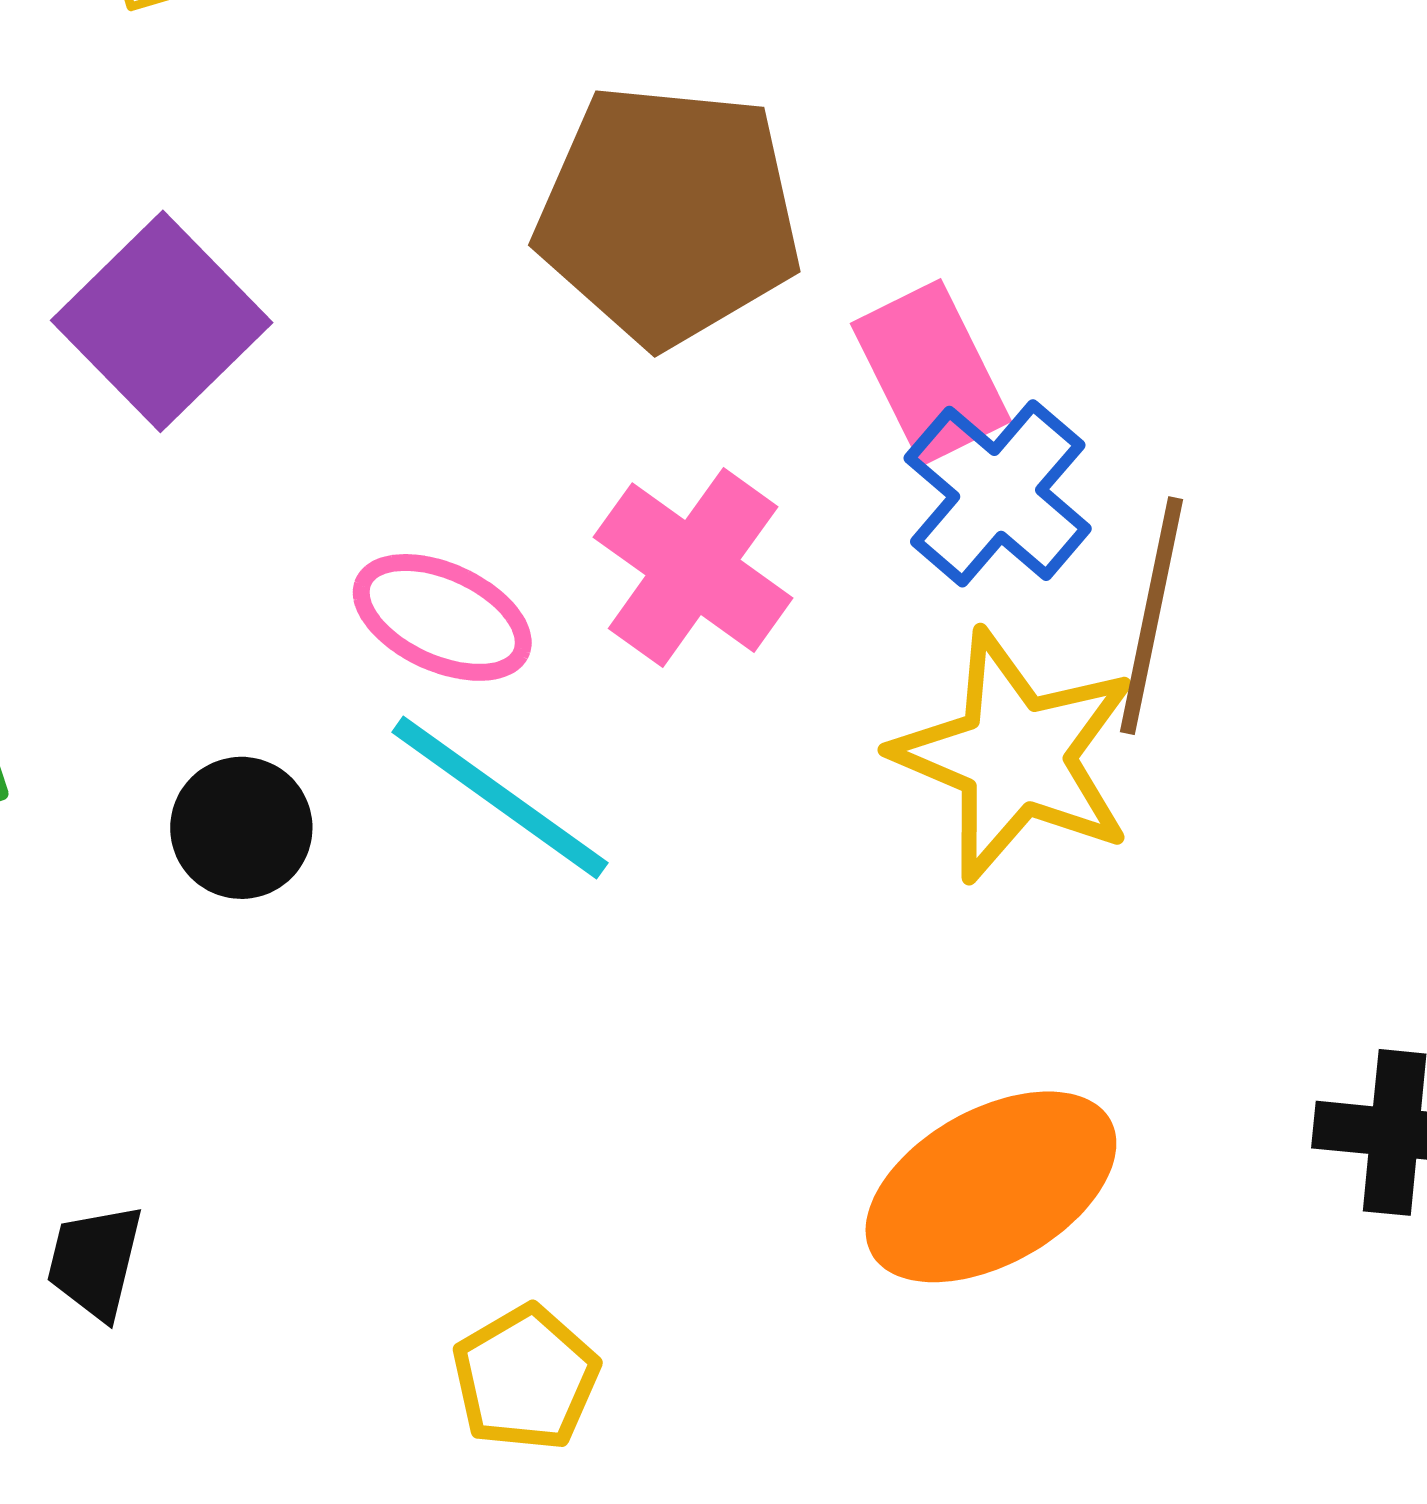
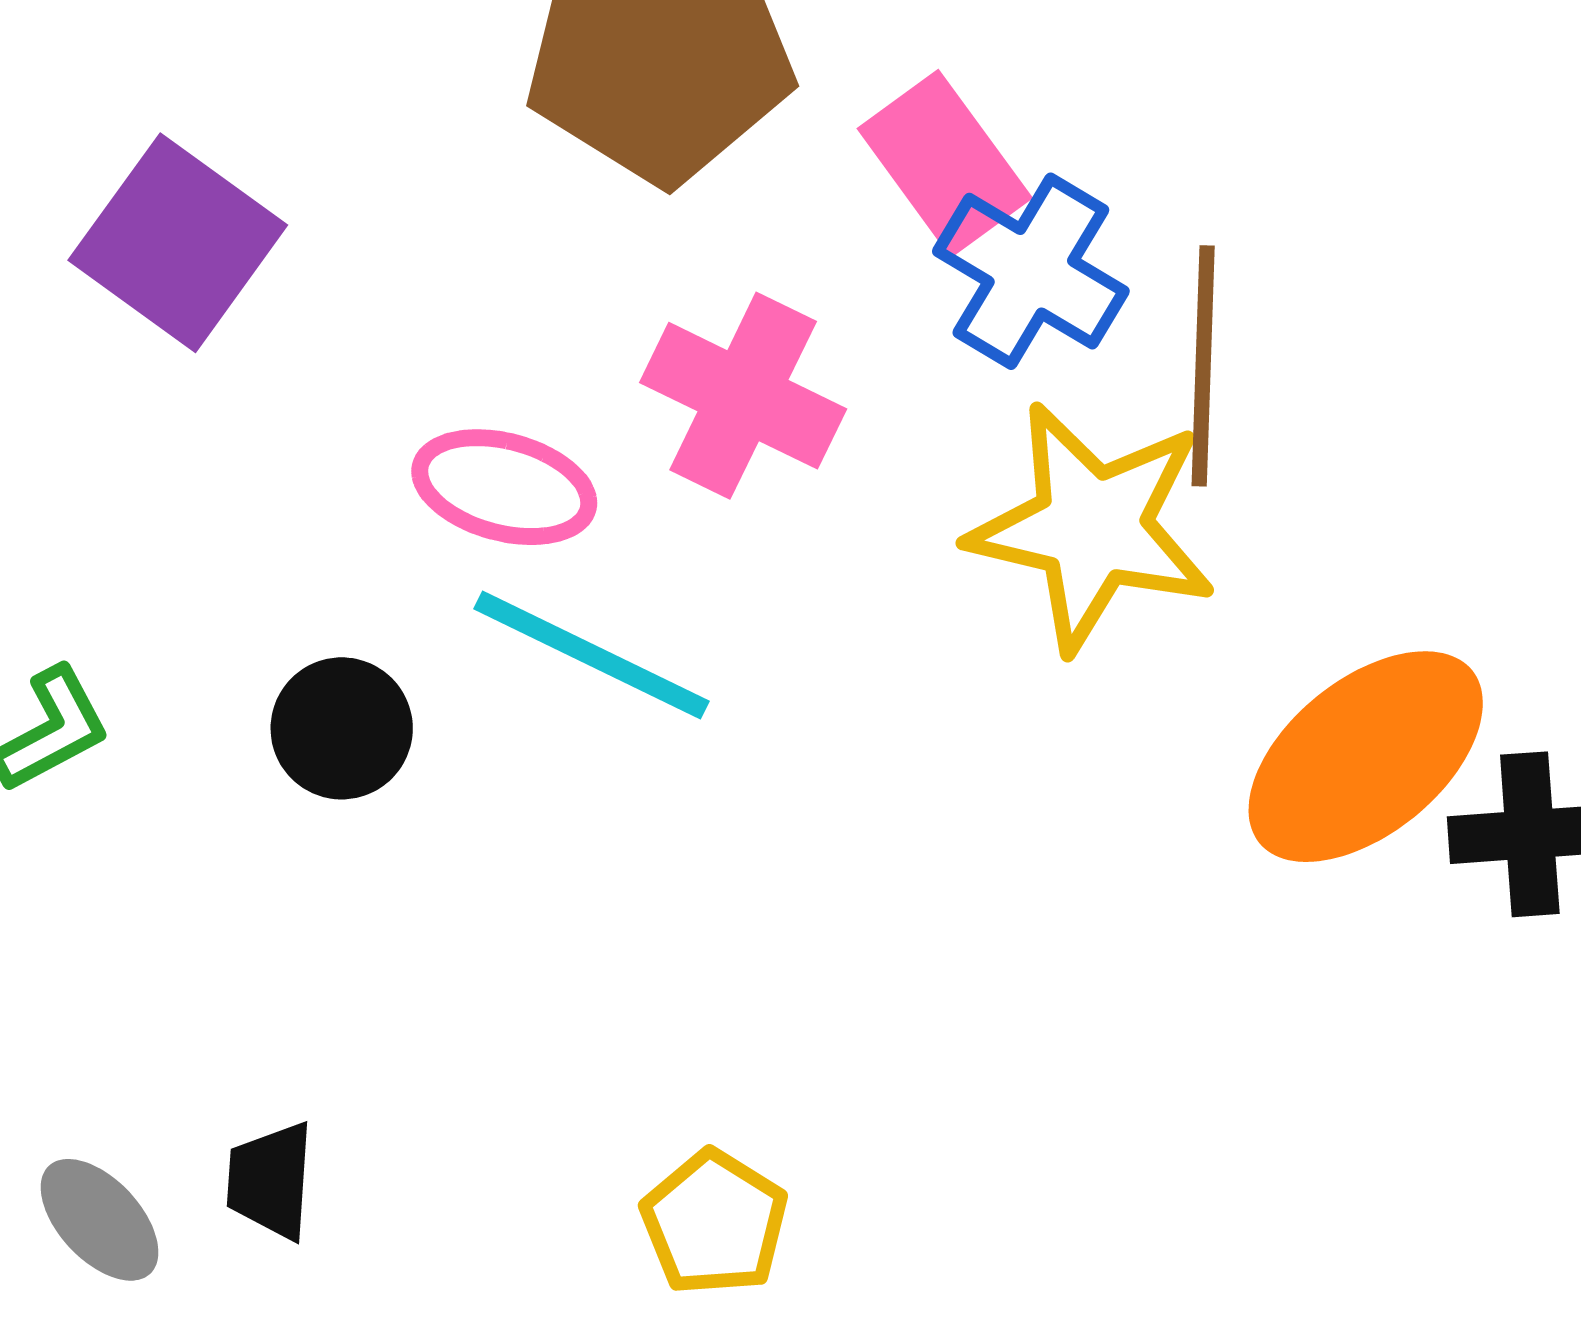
orange ellipse: (991, 1187) -> (1366, 757), moved

